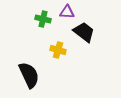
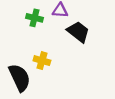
yellow cross: (58, 50) -> (42, 61), moved

